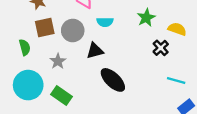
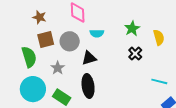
yellow semicircle: (177, 29) -> (159, 37), turned 56
green semicircle: (25, 47) -> (29, 57), size x1.5
black cross: (161, 48) -> (135, 54), moved
black ellipse: (113, 80) -> (88, 86), moved, turned 40

